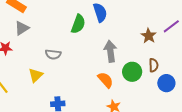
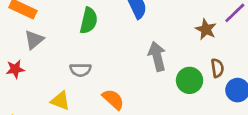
green semicircle: (78, 24) -> (89, 21), moved
yellow triangle: (36, 75) -> (60, 101), turned -49
orange semicircle: (105, 80) -> (113, 99), moved

